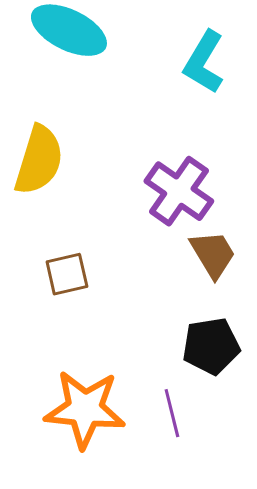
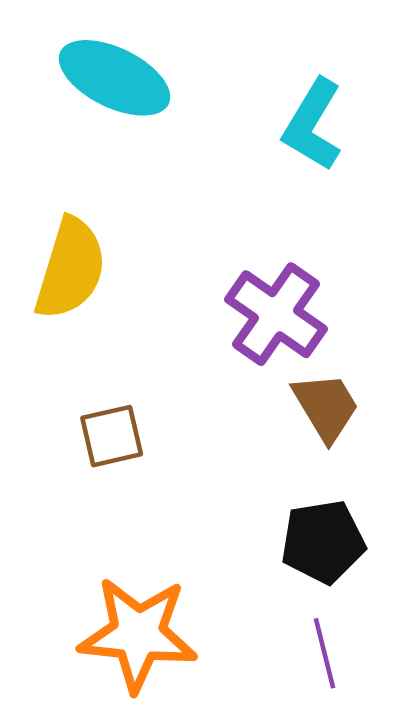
purple line: (172, 413) -> (324, 653), moved

